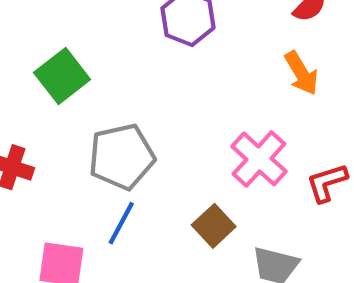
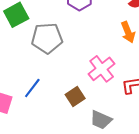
gray pentagon: (122, 157) -> (47, 38), moved

